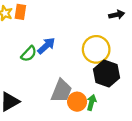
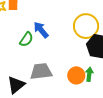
blue arrow: (46, 46) -> (41, 30), turned -78
gray trapezoid: (61, 91) -> (41, 71), moved, turned -110

